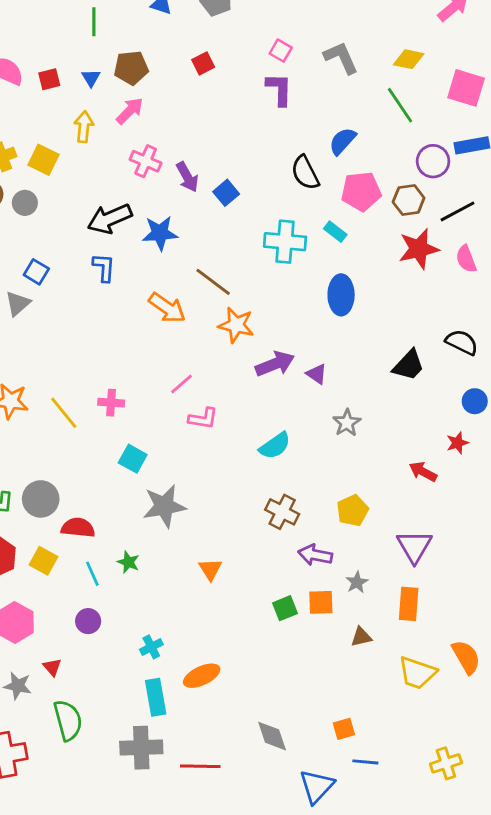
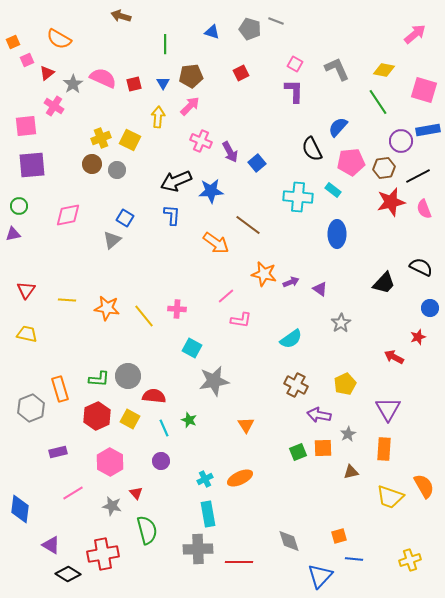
orange star: (236, 325) -> (264, 274), moved
purple arrow: (275, 364) -> (291, 282), size x0.6
orange ellipse: (202, 676) -> (240, 478), moved

